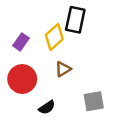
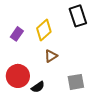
black rectangle: (75, 20) -> (78, 16), moved, turned -30
red circle: (22, 79) -> (18, 76), moved

